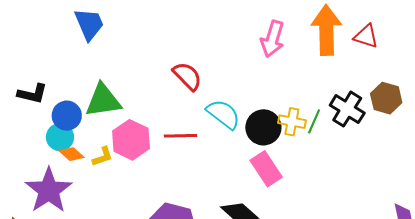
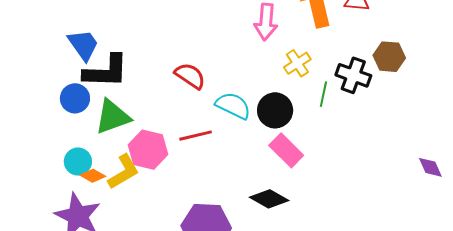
black L-shape: (32, 94) -> (106, 71), moved, size x1.6
blue circle: (67, 116) -> (75, 98), moved
yellow cross: (292, 122) -> (297, 63), moved, turned -32
yellow L-shape: (103, 157) -> (124, 172), size x1.6

